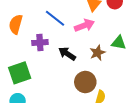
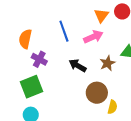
blue line: (55, 18) -> (64, 31), turned 35
purple cross: (40, 43) -> (39, 59), moved, turned 35

